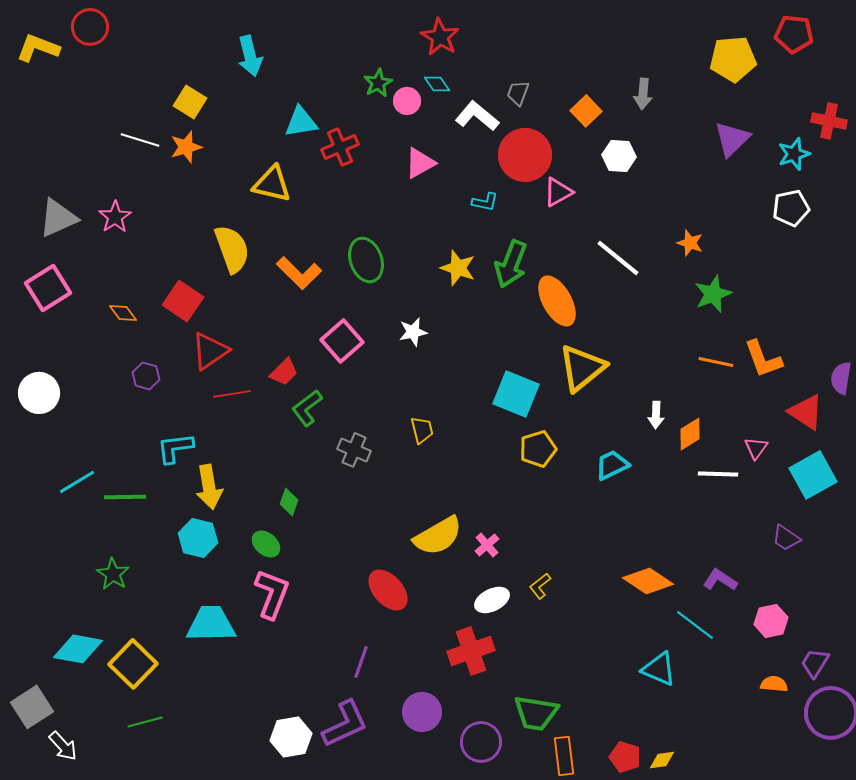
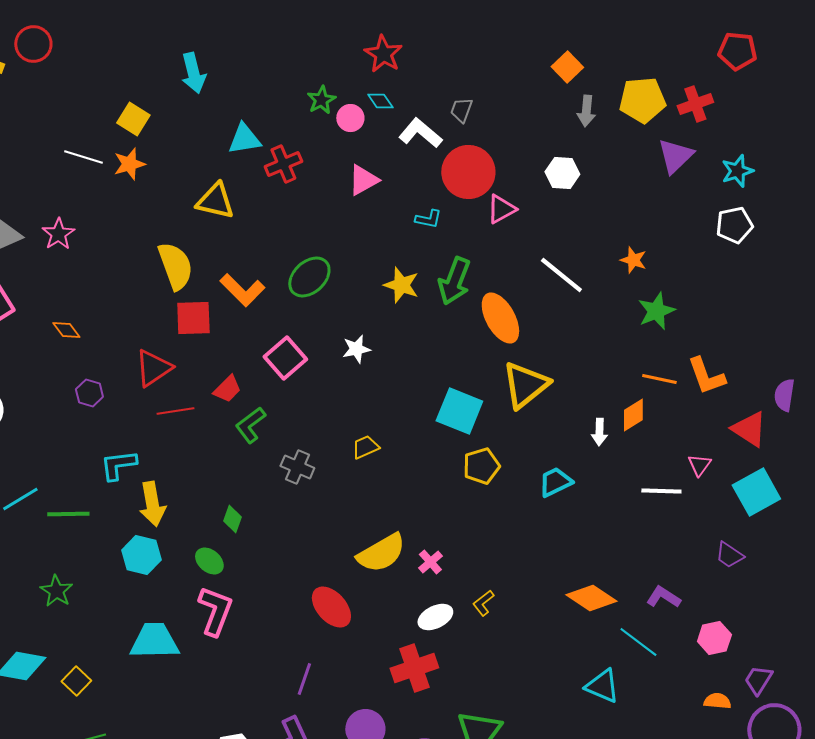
yellow pentagon: (733, 59) -> (642, 100), moved
orange square: (586, 111) -> (567, 67), moved
red cross: (829, 121) -> (695, 104), moved, turned -32
green ellipse: (366, 260) -> (309, 277), turned 66
red square: (183, 301) -> (193, 318), moved, turned -36
yellow trapezoid: (422, 430) -> (365, 447), turned -100
orange diamond: (690, 434) -> (633, 415), moved
yellow square: (133, 664) -> (76, 681), size x0.6

